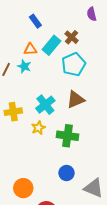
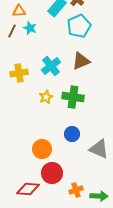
orange triangle: (30, 49) -> (19, 11), moved
yellow star: (38, 128) -> (46, 97), moved
orange circle: (23, 188) -> (42, 149), moved

